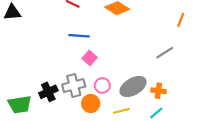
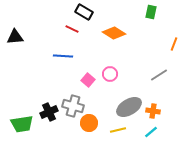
blue line: (79, 36) -> (63, 56), moved
gray cross: (74, 85) -> (73, 106), turned 30
pink circle: (102, 85) -> (110, 74), moved

